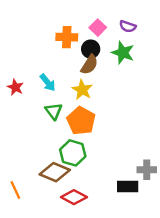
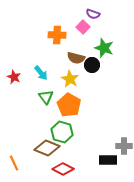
purple semicircle: (128, 26) -> (93, 14), moved
black circle: (91, 49) -> (92, 65), moved
brown semicircle: (89, 65) -> (76, 58), turned 72

